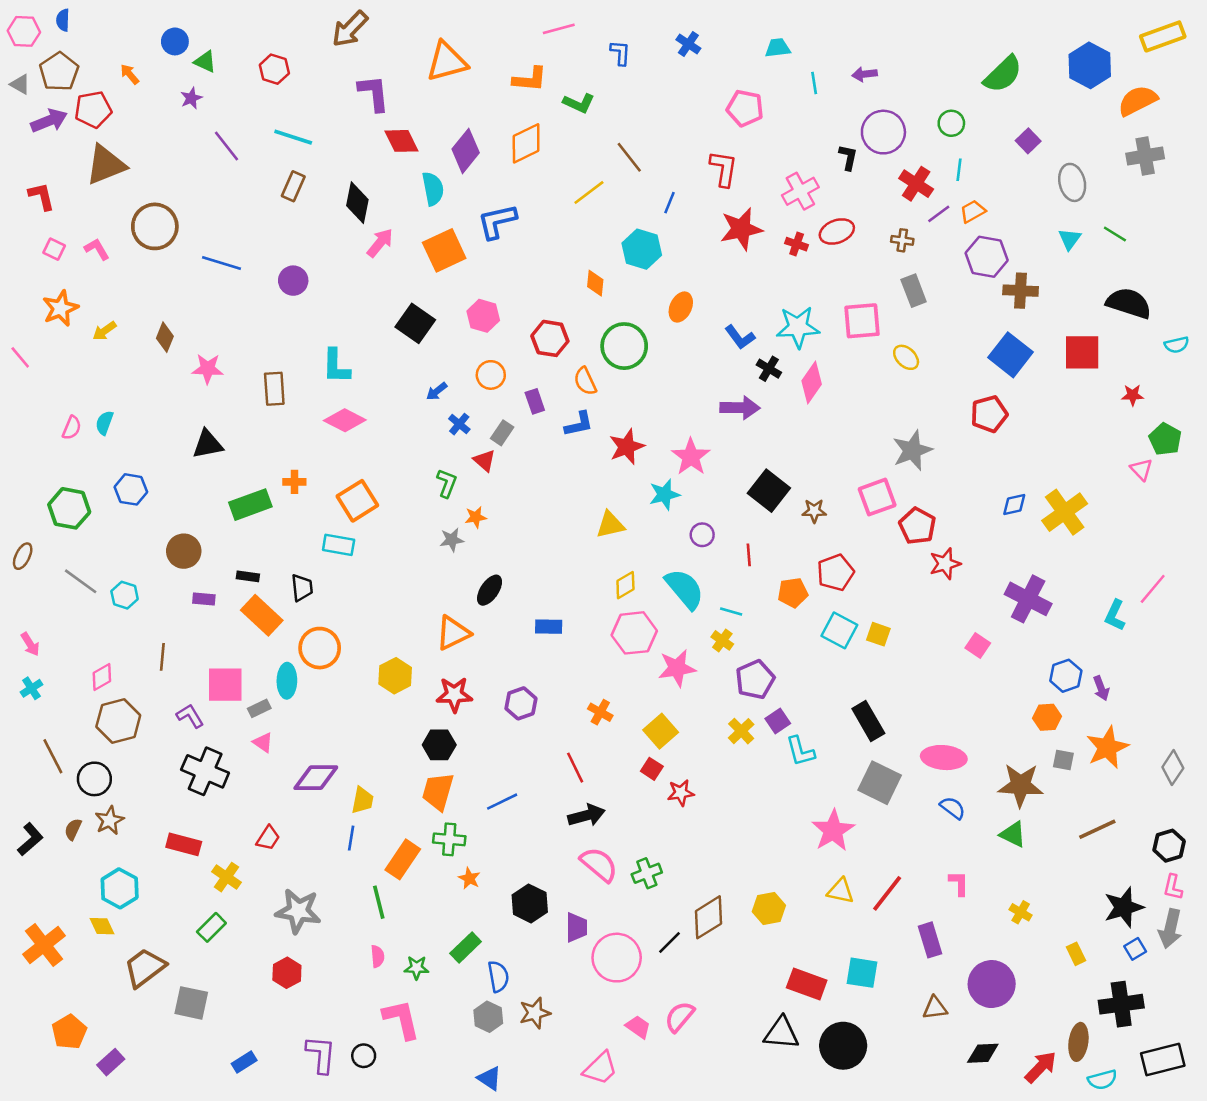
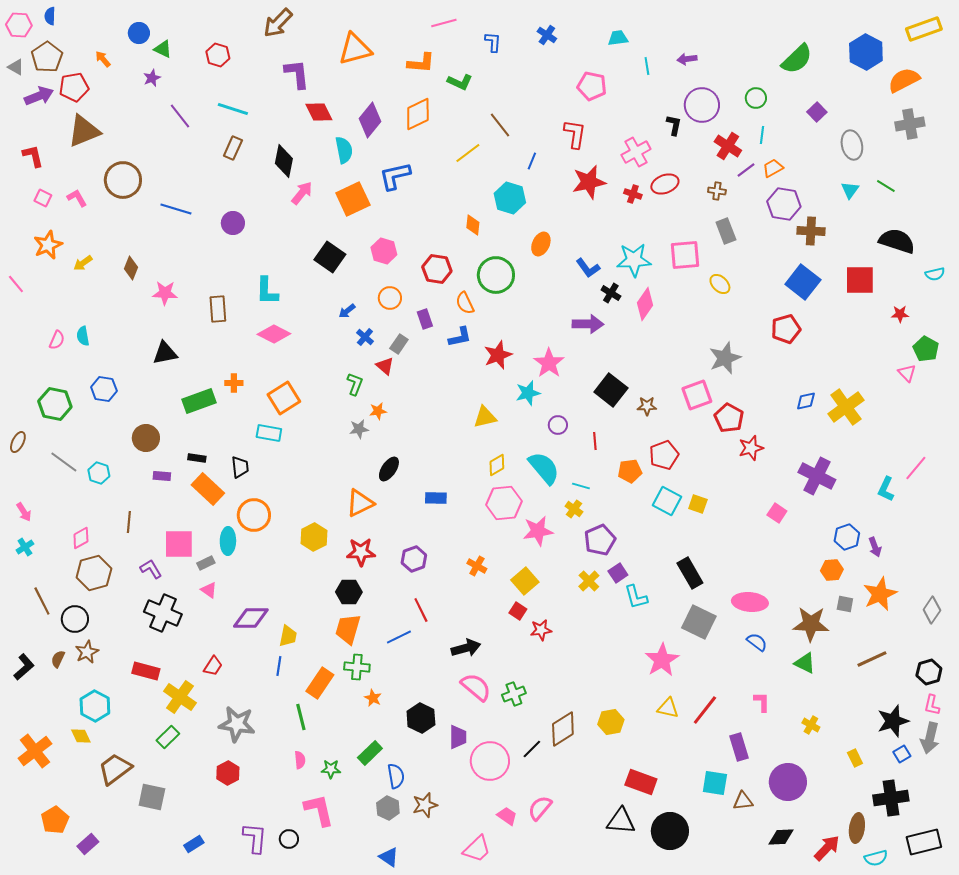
cyan semicircle: (104, 423) -> (83, 336), turned -30
red line: (575, 768) -> (421, 610), moved
yellow cross: (227, 877) -> (180, 697), size x1.4
cyan square: (862, 973) -> (715, 783), moved

